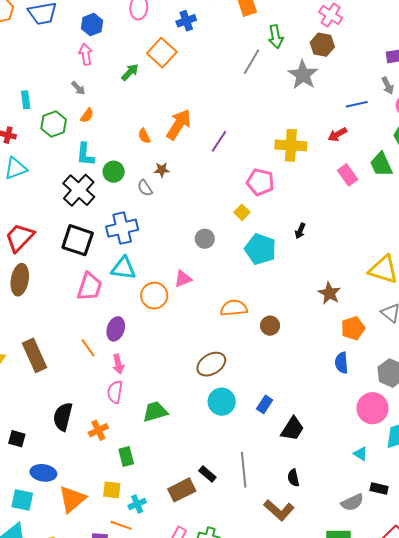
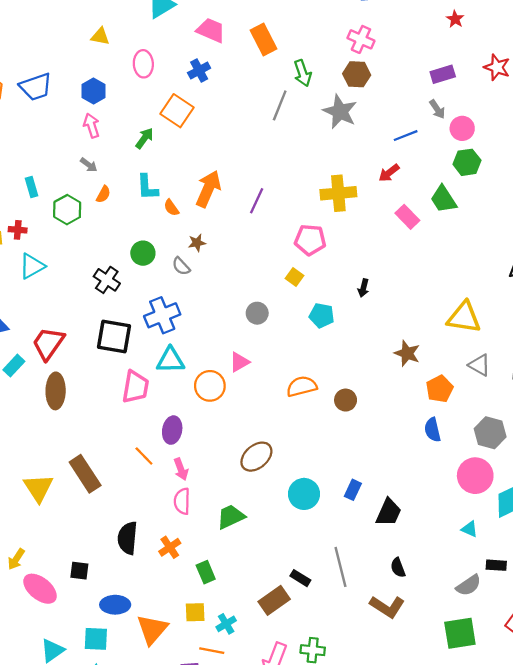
cyan L-shape: (85, 154) -> (147, 187), moved
black cross: (79, 190) -> (107, 280), size x0.7
cyan pentagon: (260, 249) -> (322, 315), size x0.7
brown ellipse: (211, 364) -> (256, 457), moved

